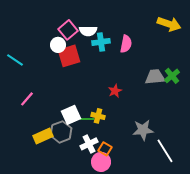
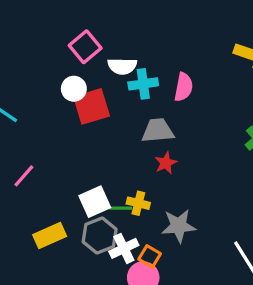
pink square: (68, 30) -> (85, 47), moved
gray trapezoid: (155, 77) -> (158, 131), moved
gray star: (143, 130) -> (179, 226), moved
gray hexagon: (61, 132) -> (100, 236), moved

